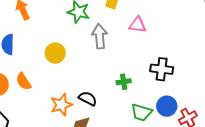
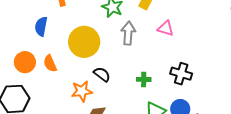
yellow circle: (55, 53) -> (84, 42), size x1.6
black semicircle: (88, 98) -> (102, 74), moved

